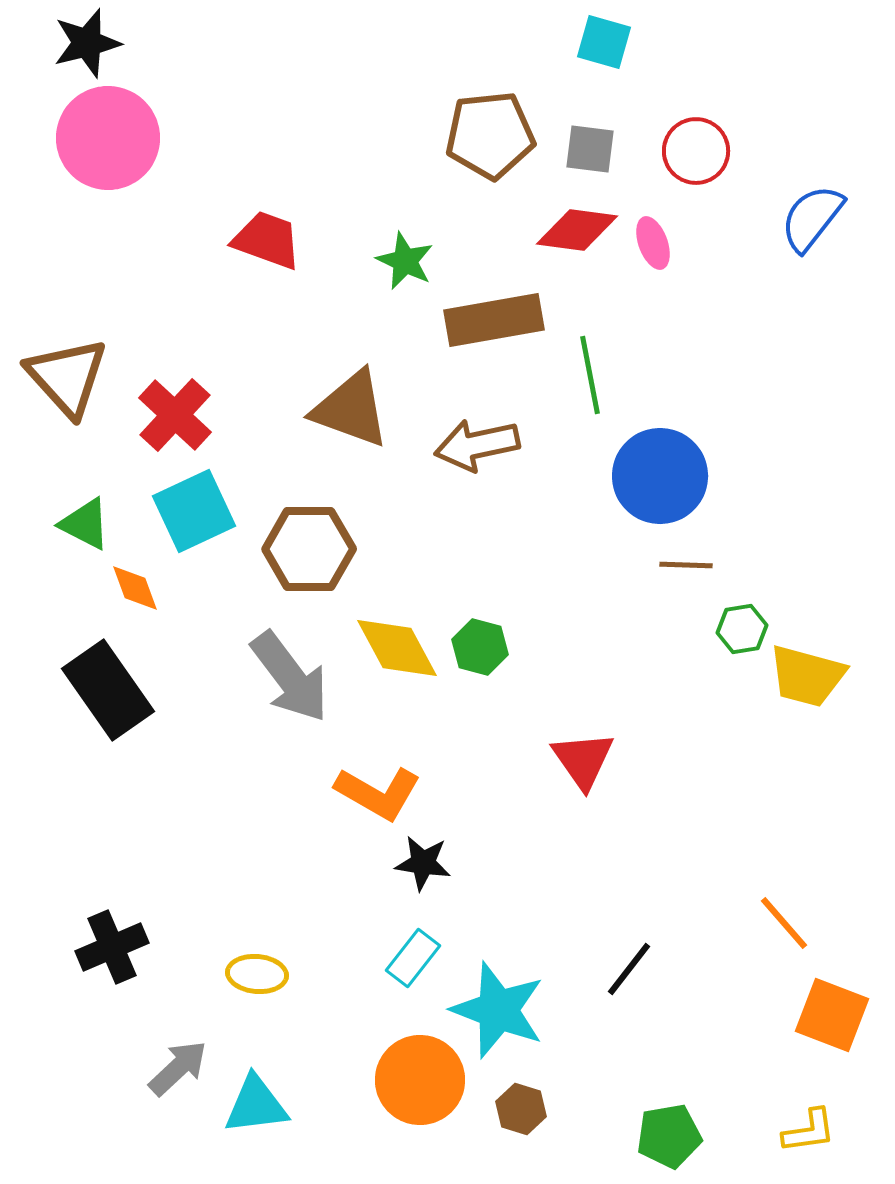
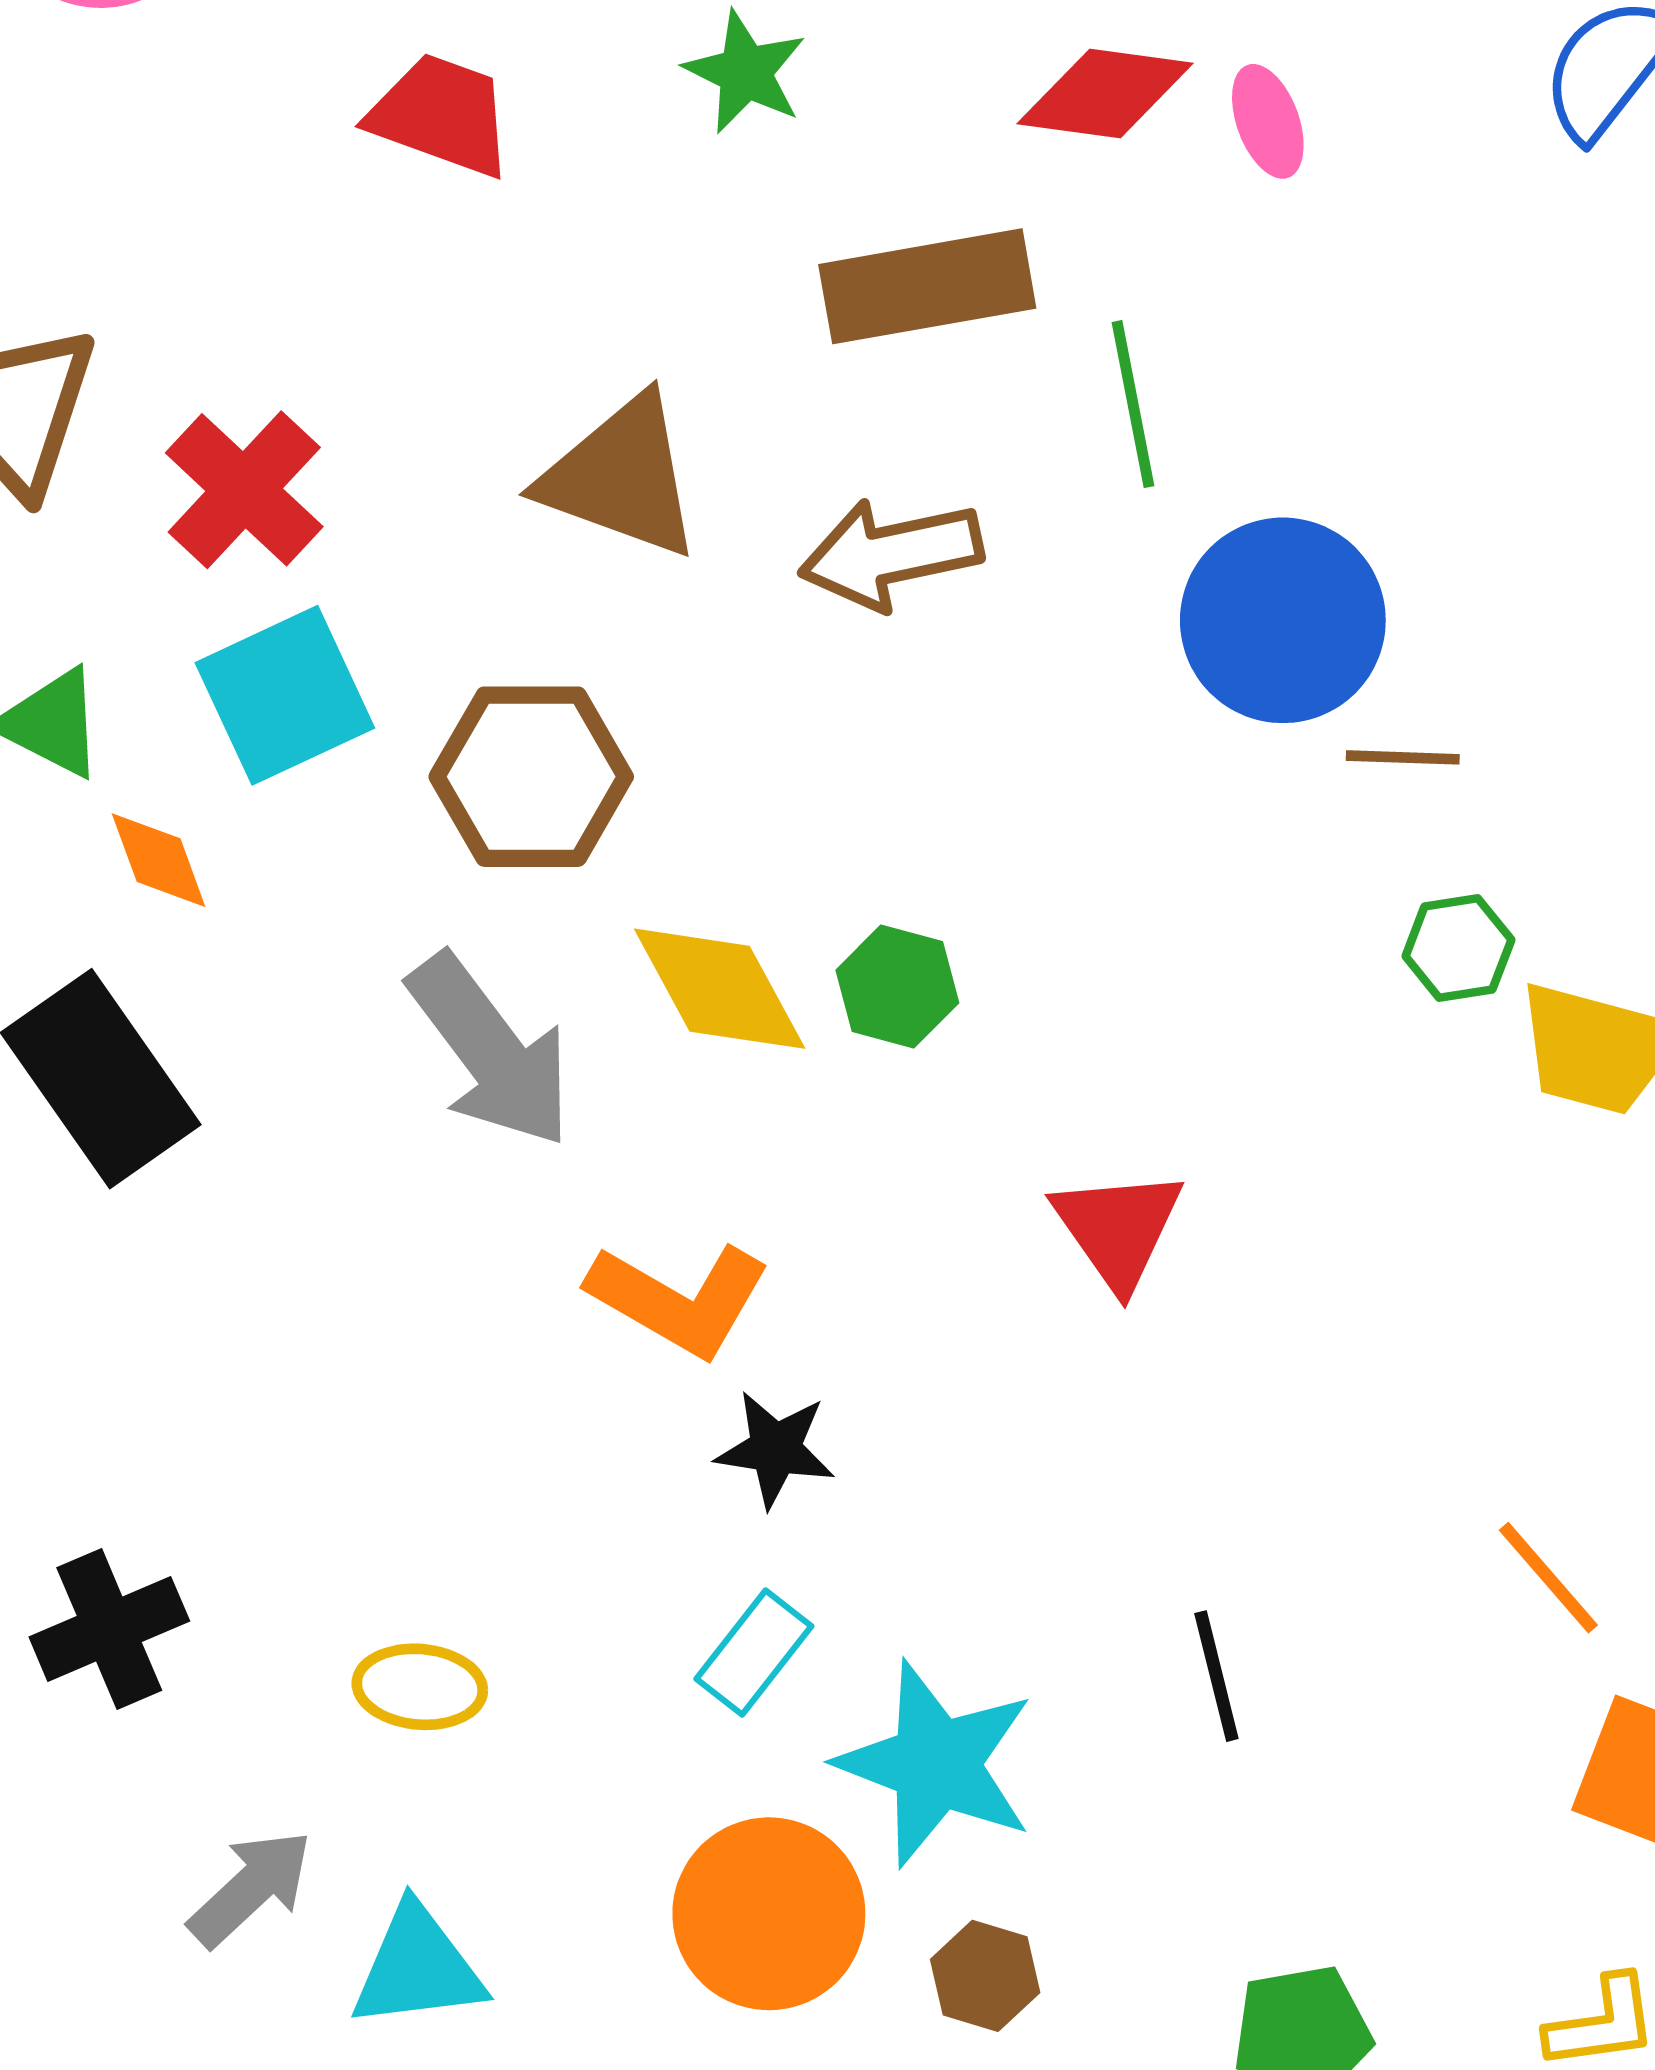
green star: (405, 261) -> (745, 72), moved
brown line: (686, 565) -> (1403, 757), moved
black line: (629, 969) -> (1216, 1676), turned -52

